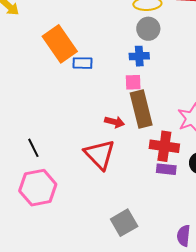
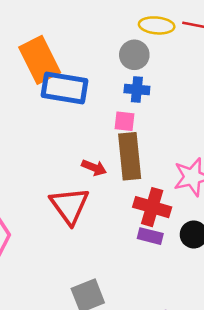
gray circle: (148, 29) -> (134, 55), moved
blue rectangle: (82, 63) -> (64, 88), size x1.8

